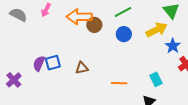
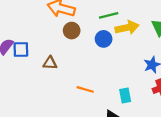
brown circle: (94, 25) -> (72, 31), moved
yellow arrow: (157, 30) -> (127, 28), moved

